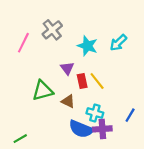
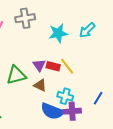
gray cross: (52, 30) -> (25, 18), turned 30
cyan star: (87, 46) -> (58, 33), turned -30
purple triangle: (67, 68) -> (39, 65), moved
red rectangle: (82, 81) -> (53, 66), turned -64

